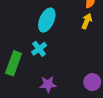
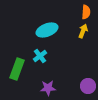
cyan ellipse: (47, 20) -> (47, 30), turned 45

